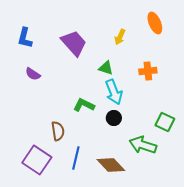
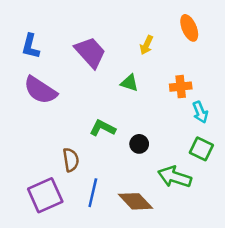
purple semicircle: (33, 74) -> (40, 90), size x1.8
cyan arrow: (114, 92) -> (200, 112), moved, size x0.7
purple square: (37, 160) -> (45, 195), turned 32

